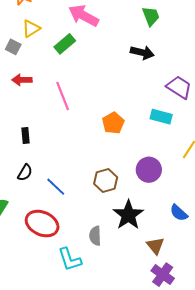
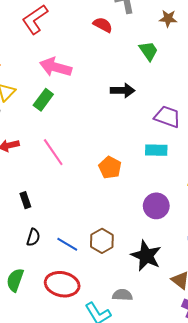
green trapezoid: (151, 16) -> (149, 51), moved
brown hexagon: (106, 181) -> (102, 241), moved
gray semicircle: (95, 236) -> (122, 295), moved, turned 108

